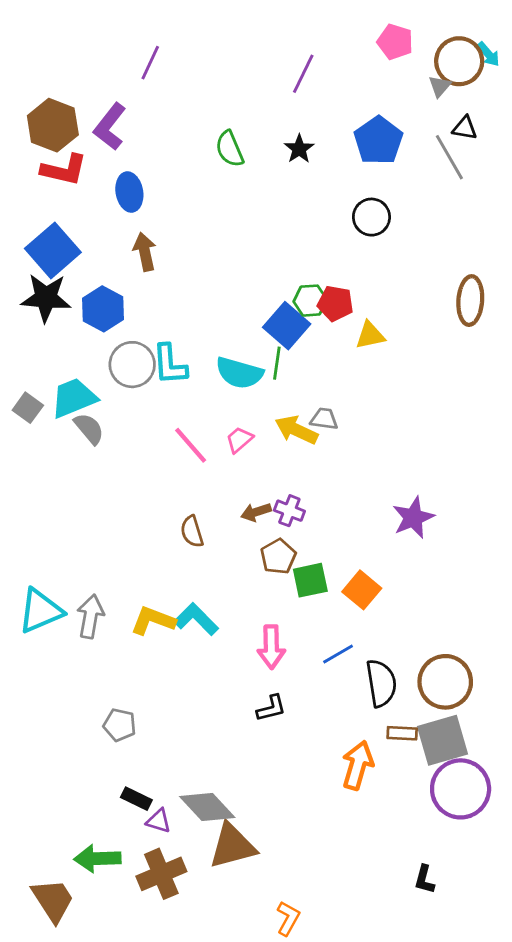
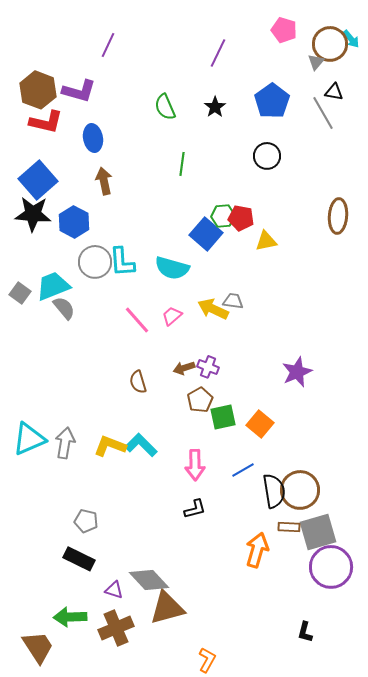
purple L-shape: (110, 127) -> (79, 91), turned -112
green line: (277, 363) -> (182, 164), moved
brown circle: (445, 682) -> (300, 490), moved
black rectangle: (136, 799) -> (79, 559), moved, size x1.4

